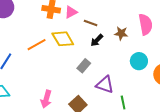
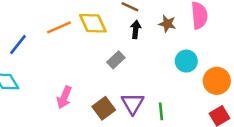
black arrow: (97, 40) -> (136, 29), turned 136
purple triangle: (105, 85) -> (133, 103), moved, turned 36

